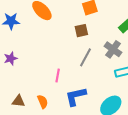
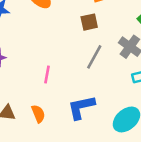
pink line: (58, 76) -> (47, 74), moved

